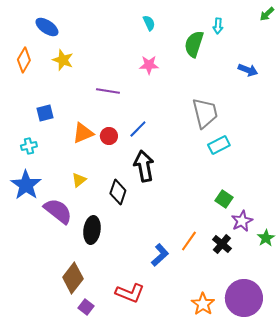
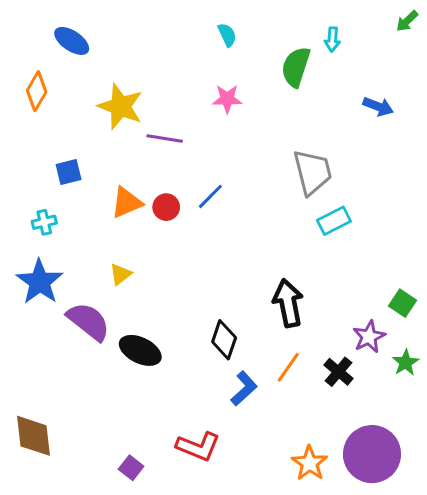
yellow star: (63, 60) -> (120, 106), moved, size x1.4
black arrow: (144, 166) -> (288, 303), moved
black diamond: (118, 192) -> (224, 340), moved
green square: (224, 199) -> (402, 303), moved
black ellipse: (92, 230) -> (140, 350), turned -72
brown diamond: (73, 278) -> (34, 436), moved, turned -44

